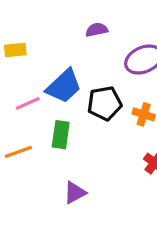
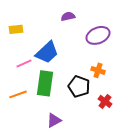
black pentagon: (105, 103) -> (79, 86), moved, turned 30
green rectangle: (61, 135) -> (45, 83), size x1.4

